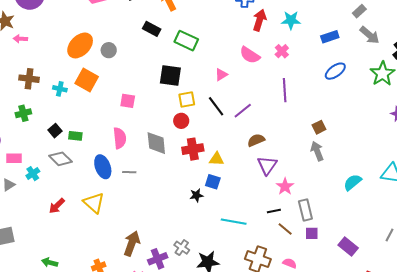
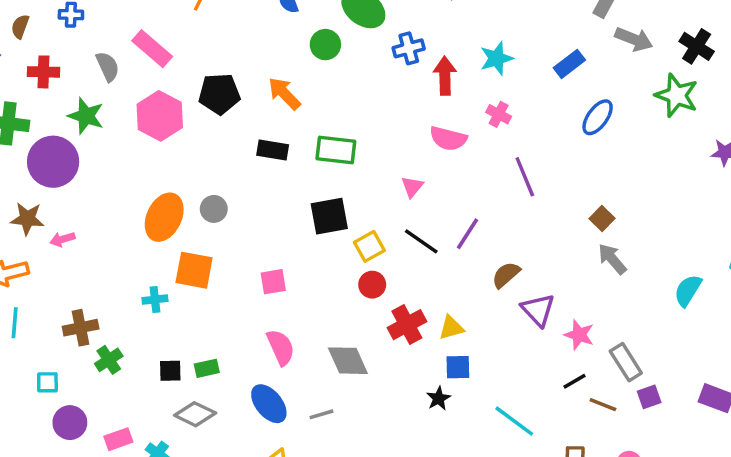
brown cross: (29, 79) -> (81, 328), moved
black square: (55, 131) -> (170, 371), turned -32
gray diamond: (156, 143) -> (348, 361), moved
gray line: (129, 172) -> (322, 414), moved
cyan line: (234, 222) -> (514, 421), turned 45

